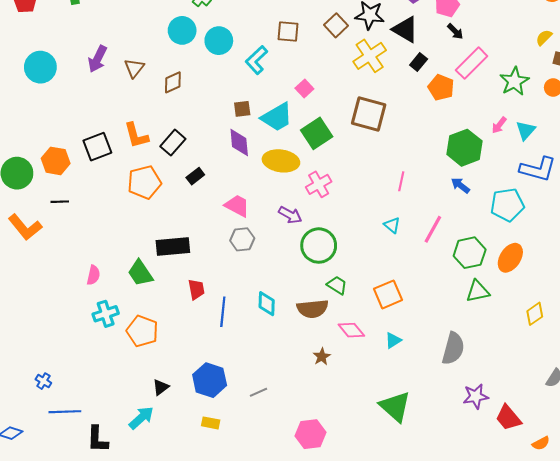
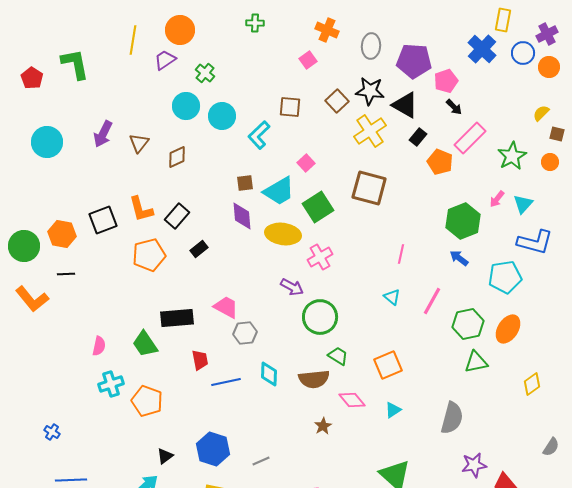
pink trapezoid: (237, 206) -> (226, 307), moved
gray hexagon: (242, 239) -> (245, 333), moved
blue line: (223, 312) -> (226, 382), turned 72
blue cross: (43, 381) -> (52, 432), moved

